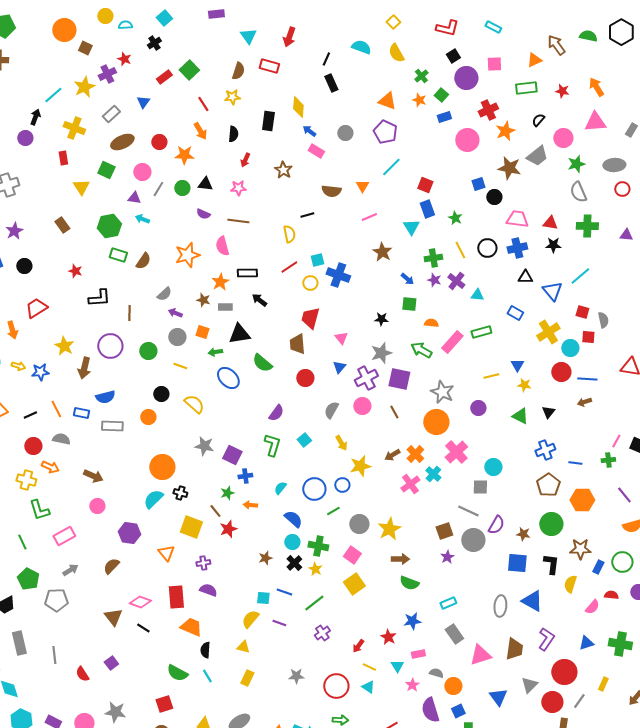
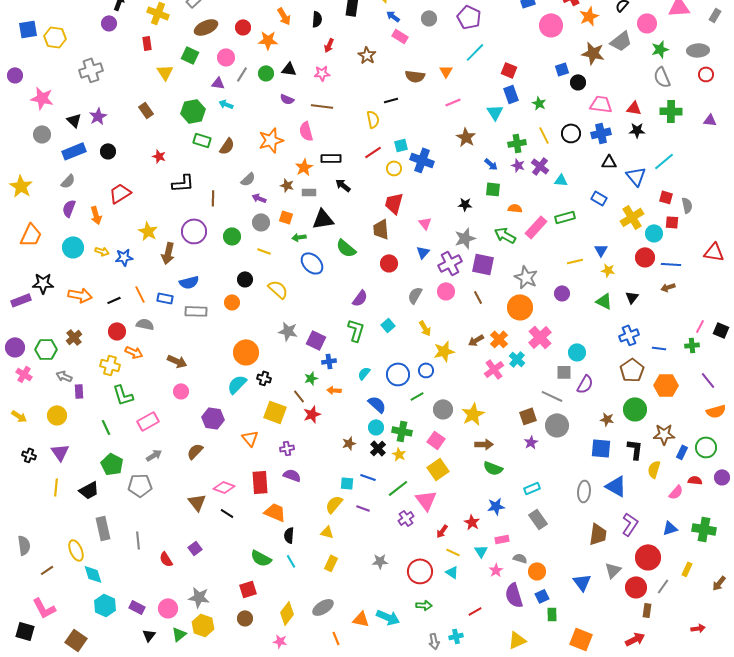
purple semicircle: (496, 525) -> (585, 384), moved
pink triangle: (480, 655) -> (426, 500), moved, turned -50

